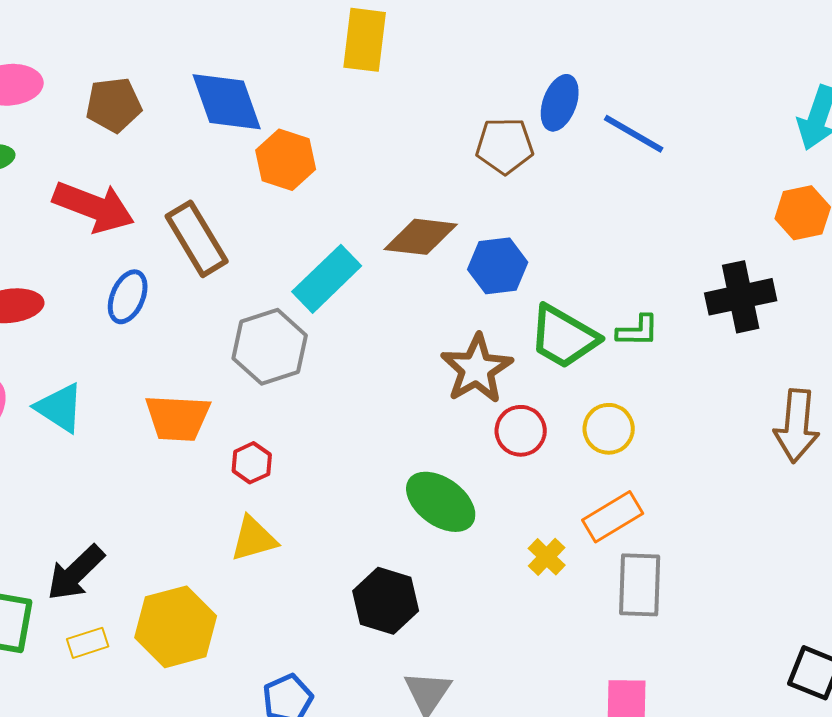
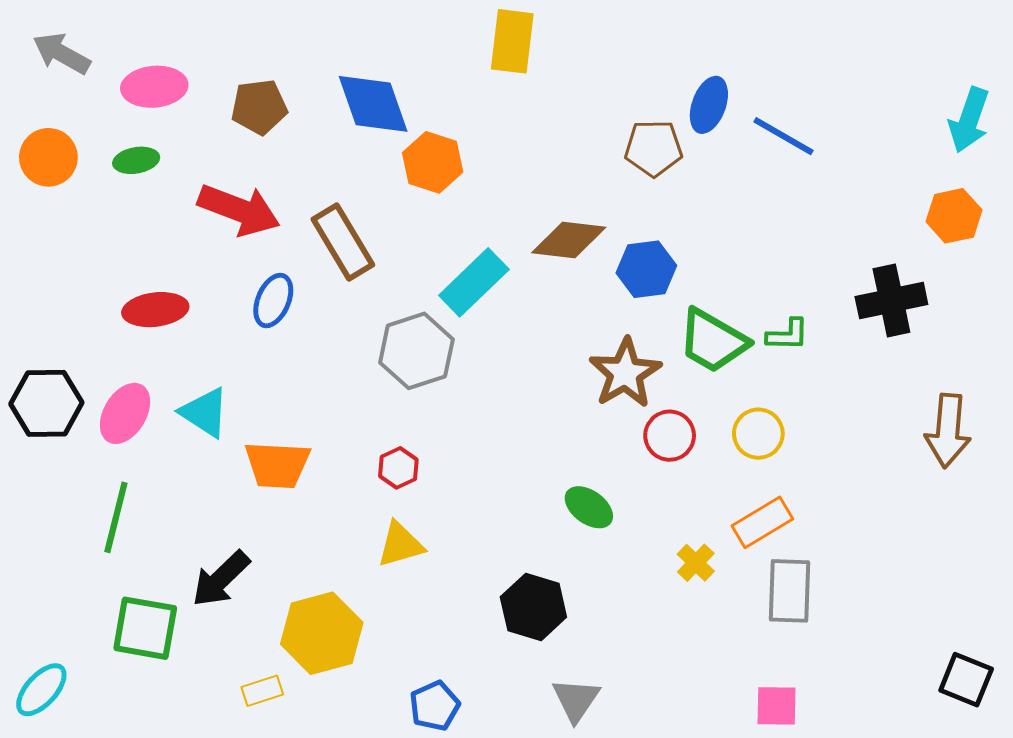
orange trapezoid: (178, 418) -> (277, 465), moved
green ellipse: (441, 502) -> (589, 507), size x0.7
yellow rectangle: (88, 643) -> (262, 691), moved

